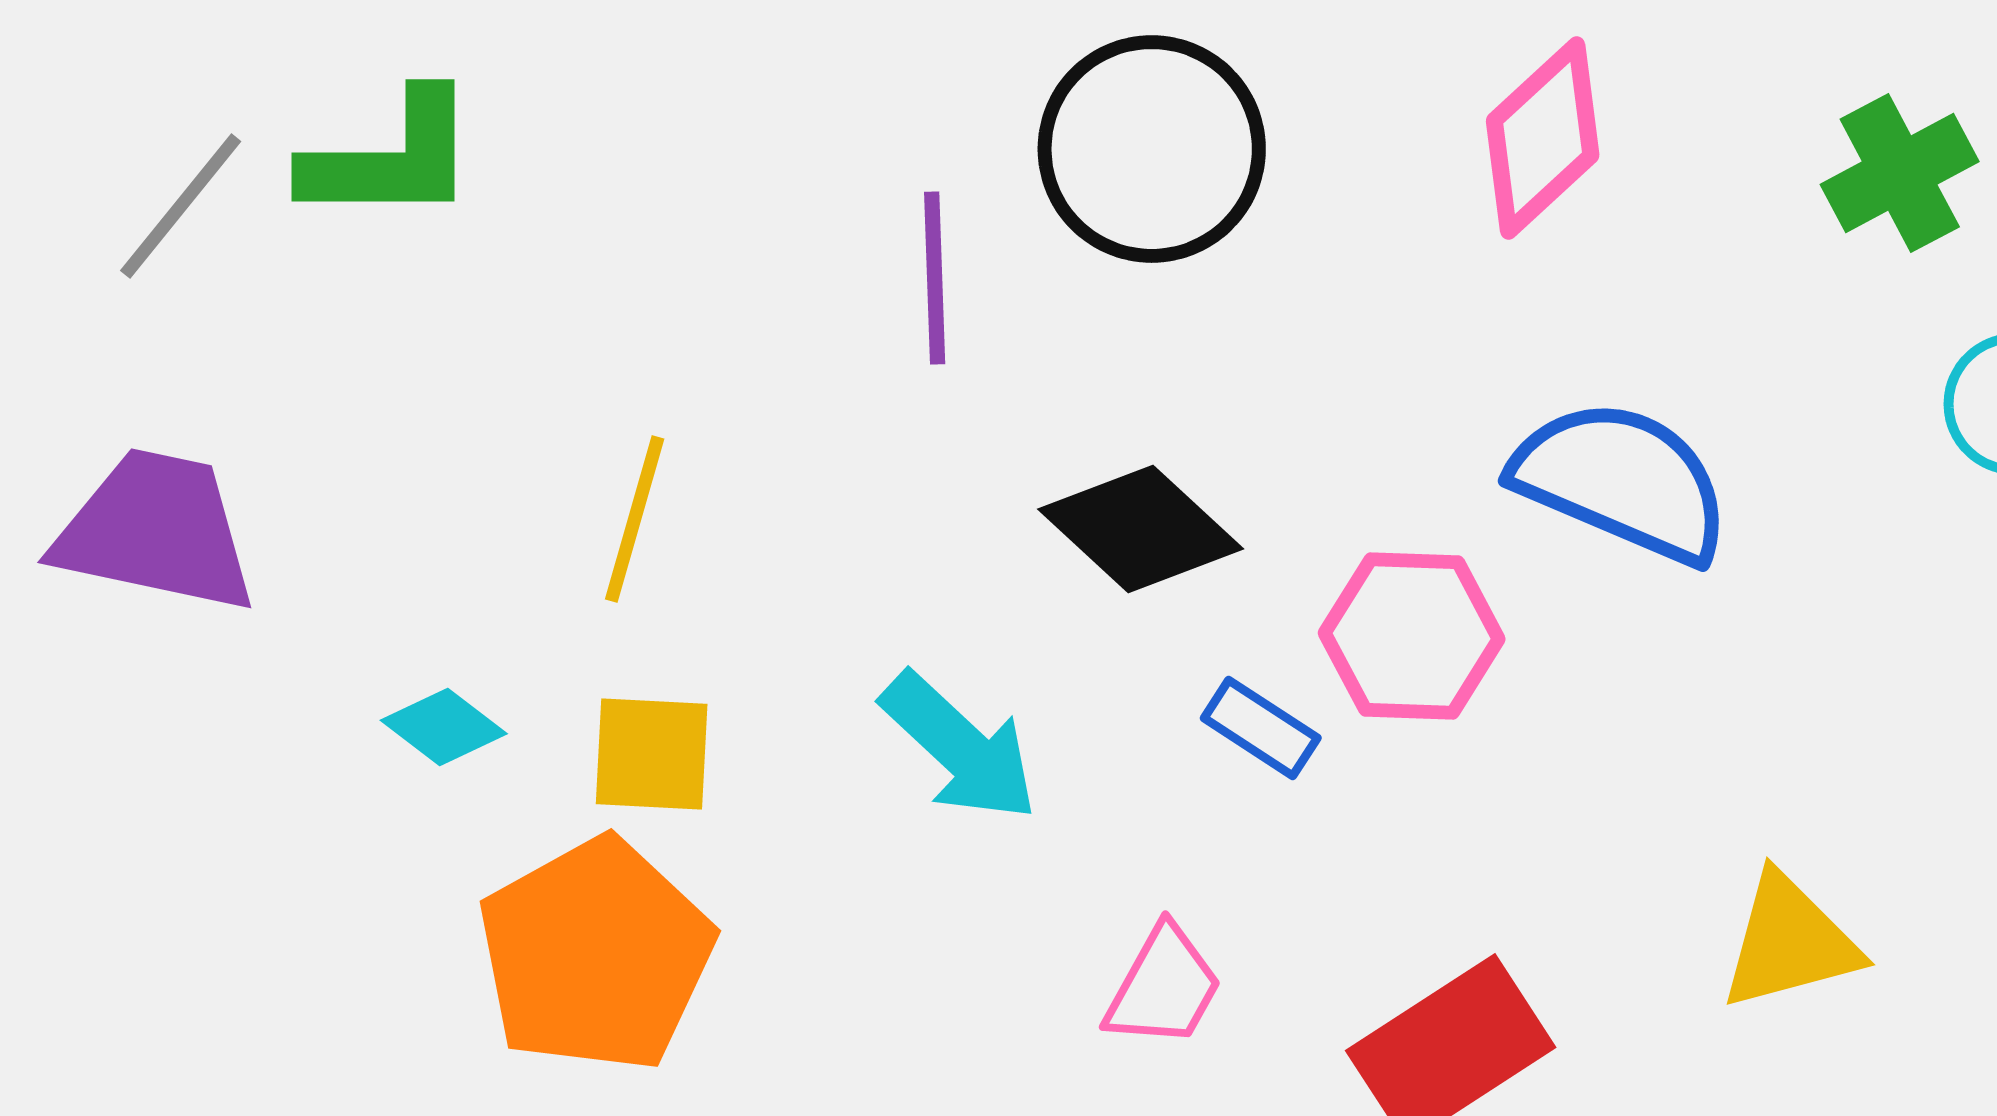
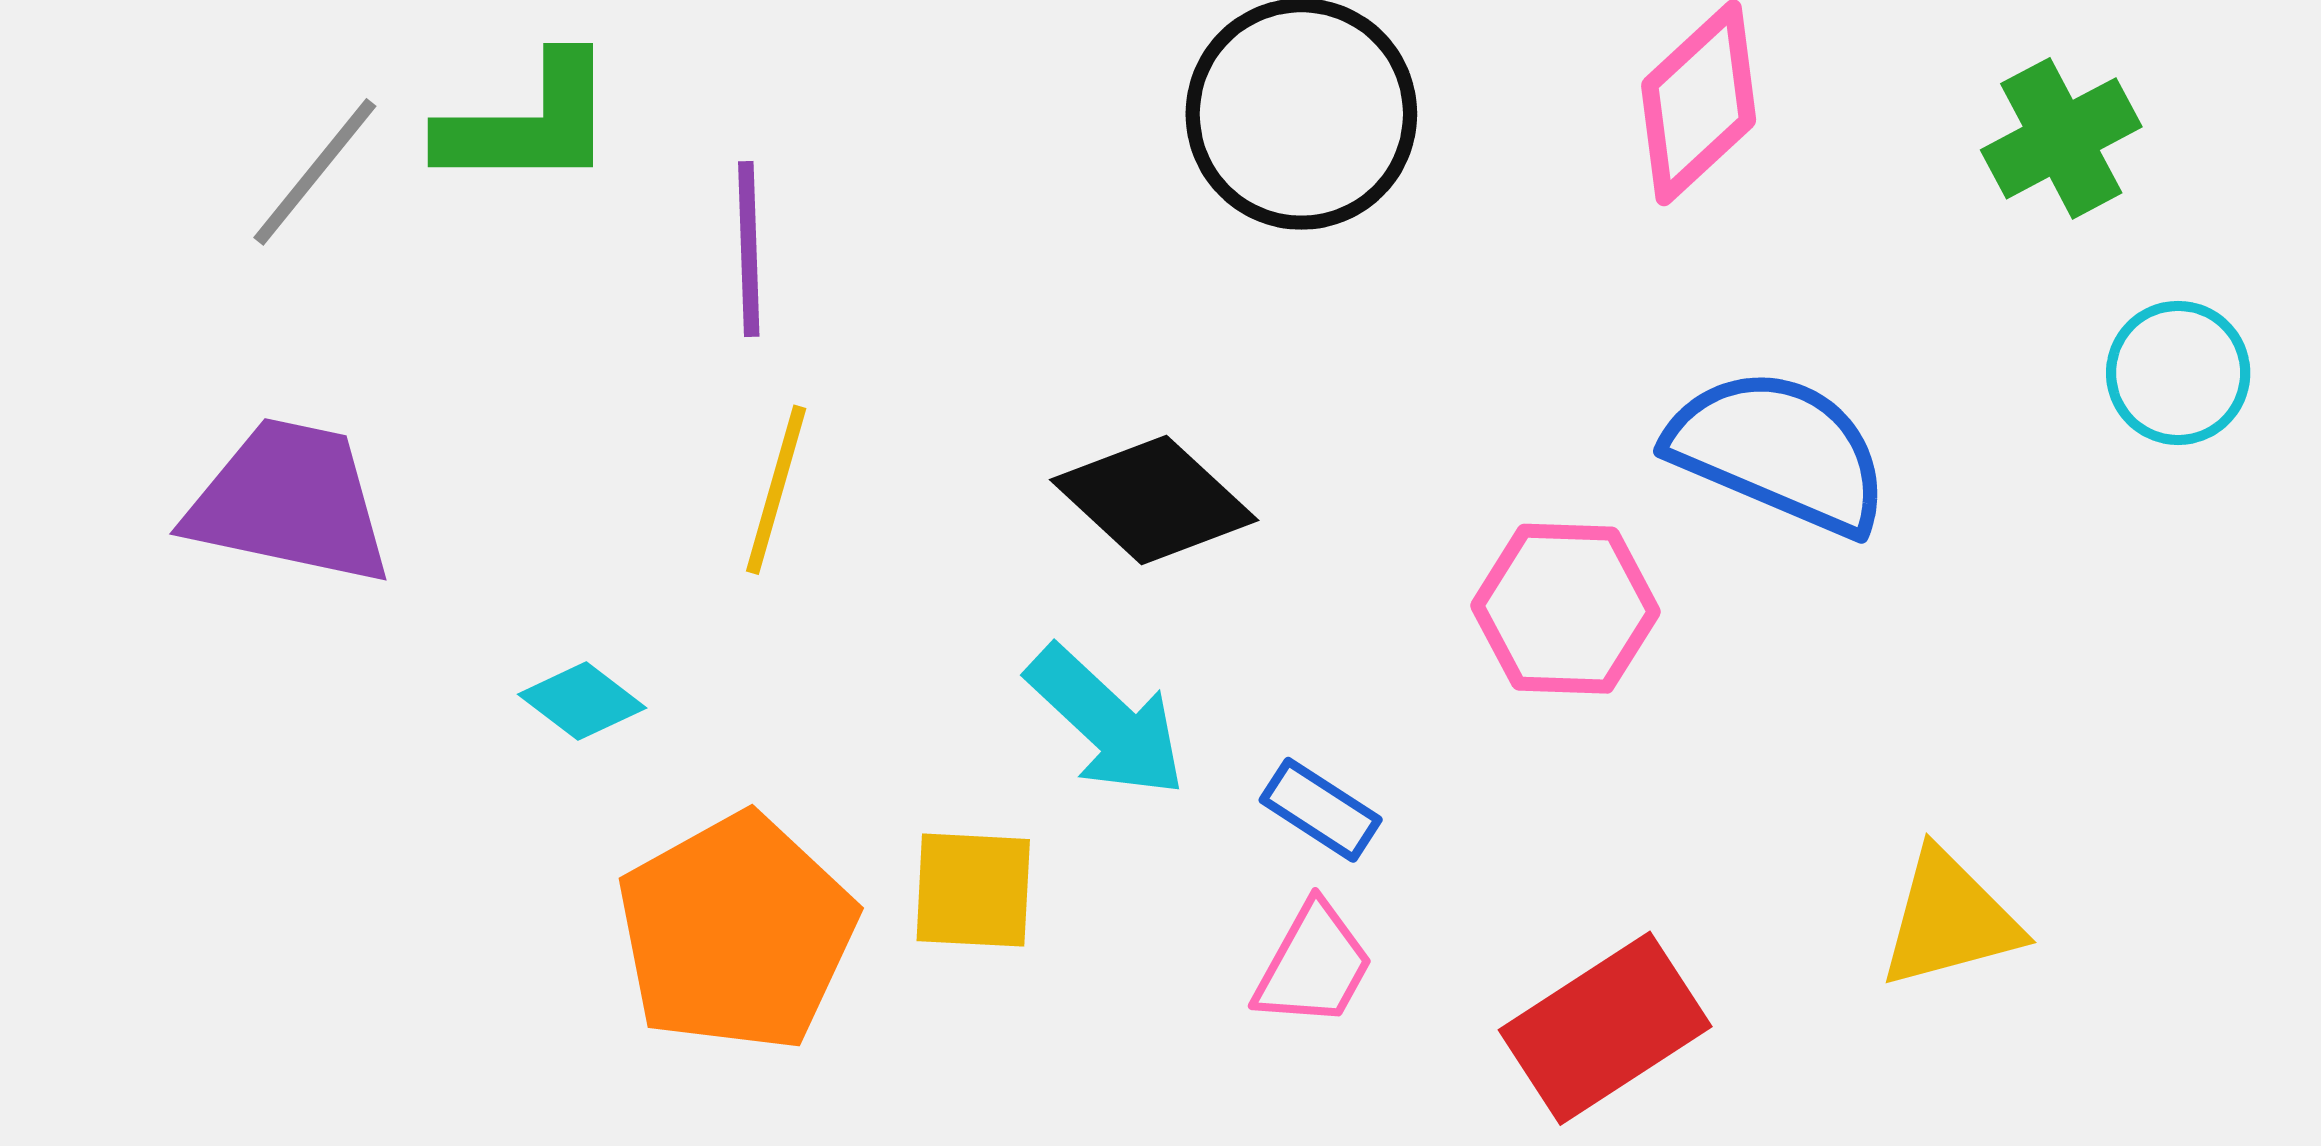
purple line: (935, 278) -> (749, 249), moved
black diamond: (1141, 529) -> (1154, 500), moved
blue rectangle: (1261, 728) -> (1321, 810), moved
yellow square: (652, 754) -> (973, 890), moved

